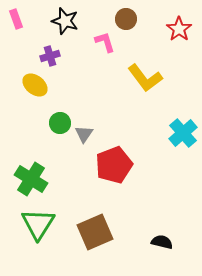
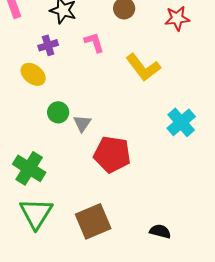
red star: (179, 29) -> (177, 18), turned 30
pink L-shape: (105, 42) -> (94, 42), moved
red pentagon: (114, 165) -> (112, 154), turned 30

